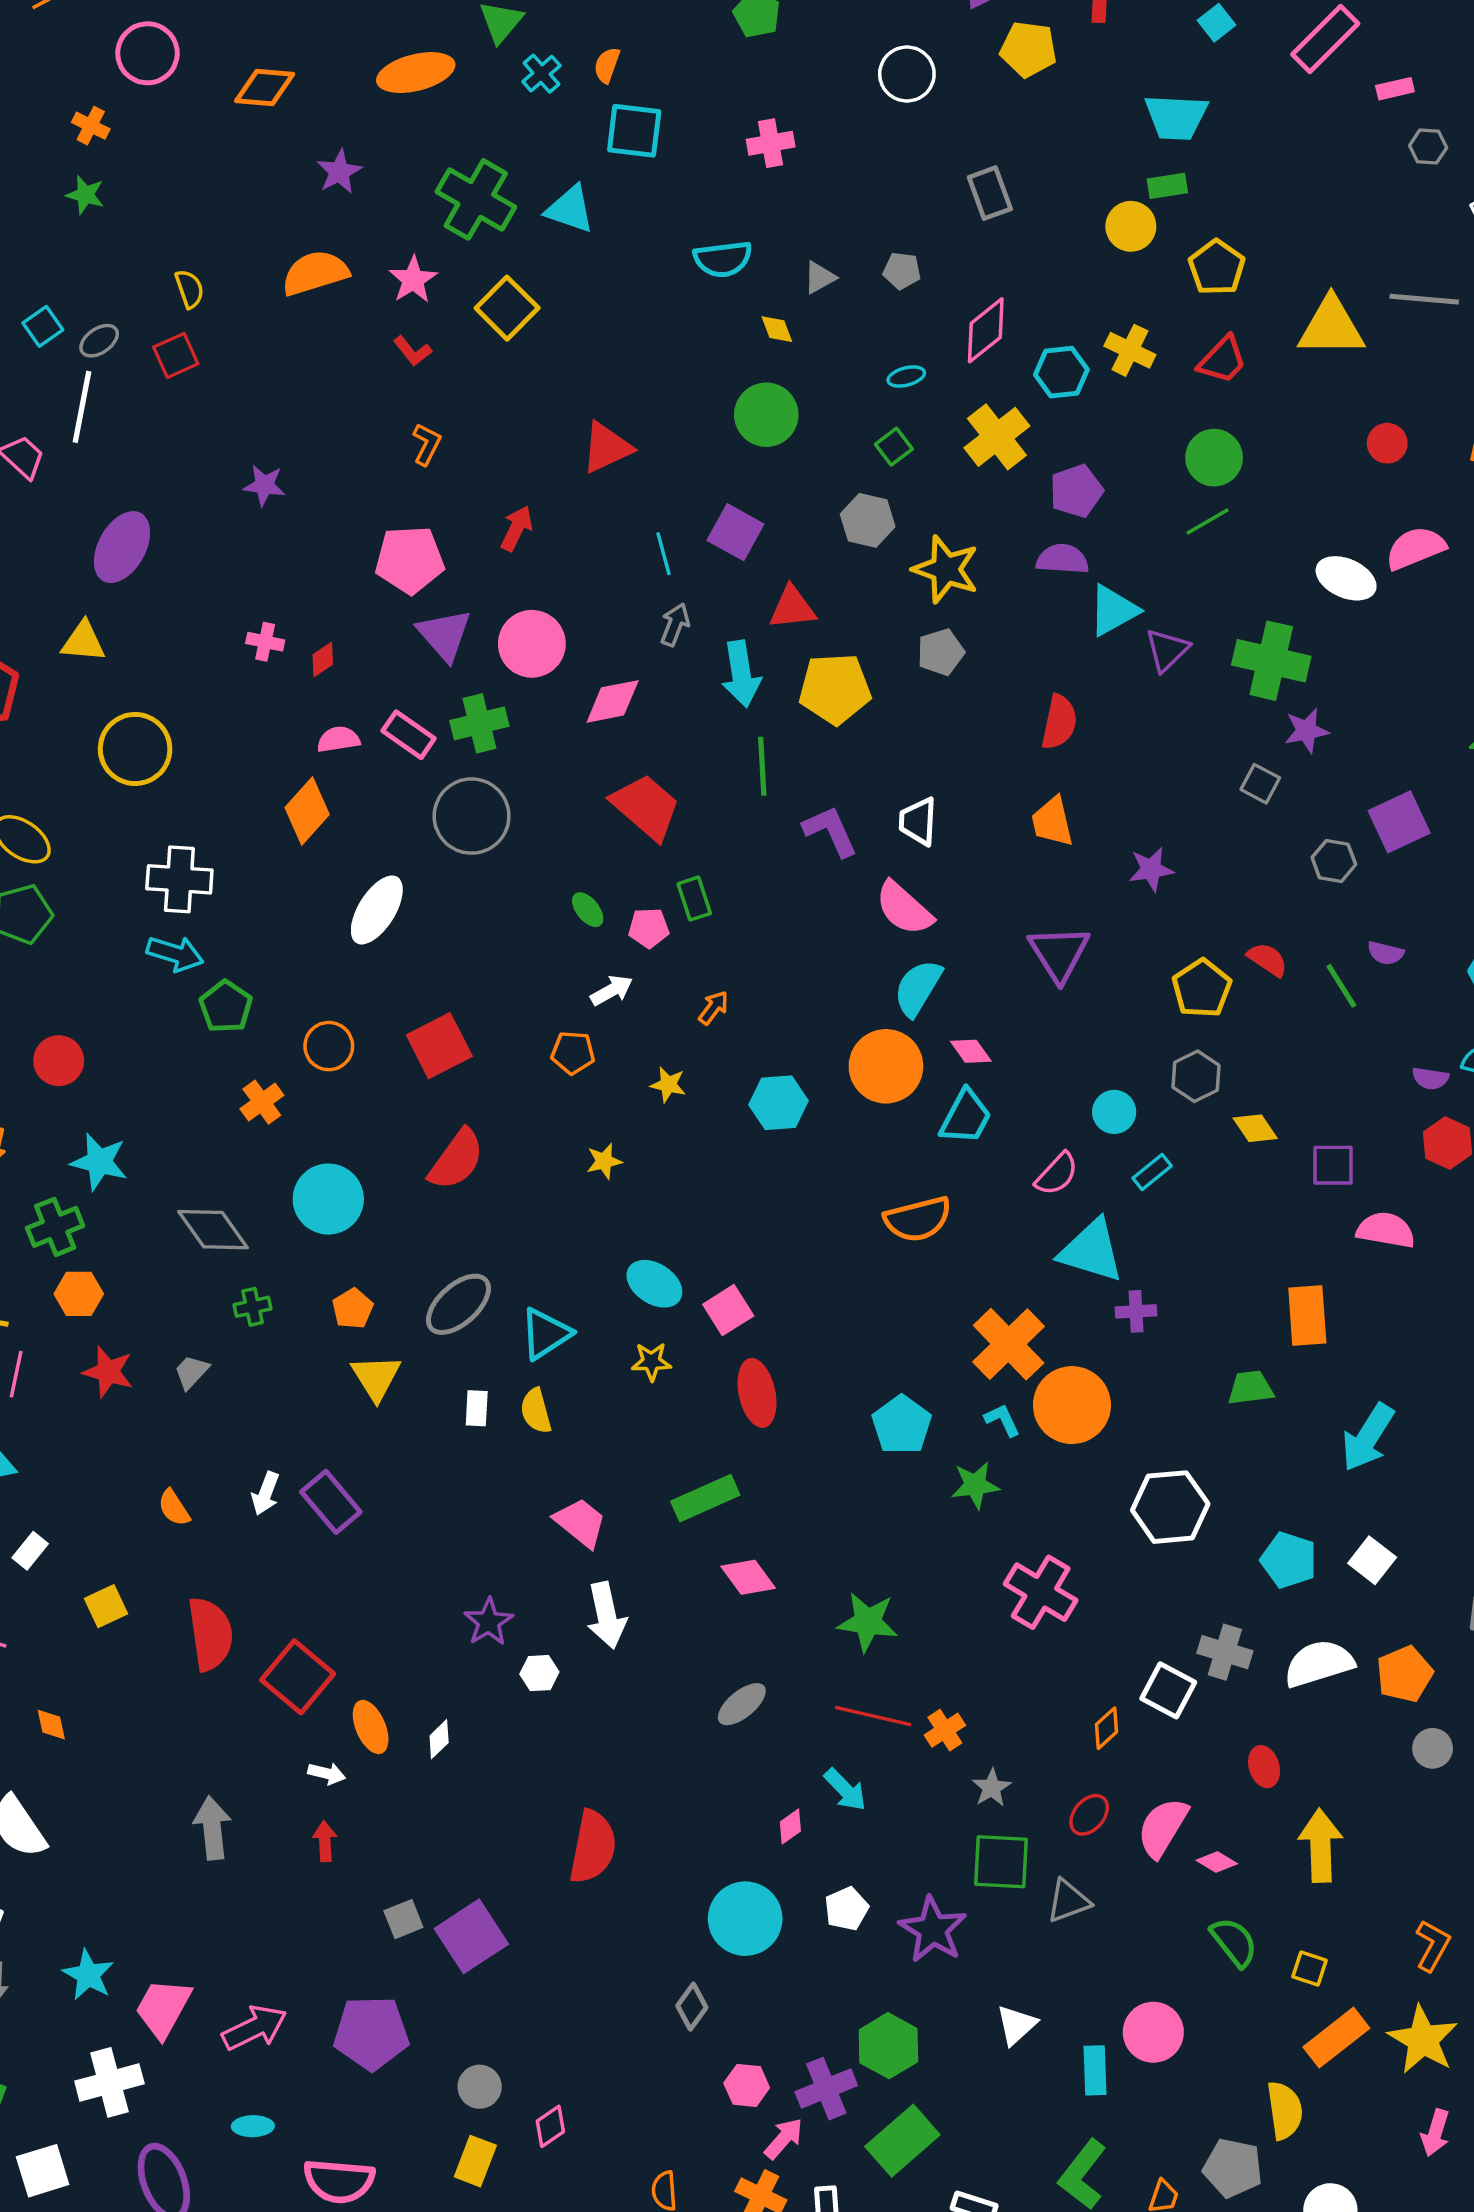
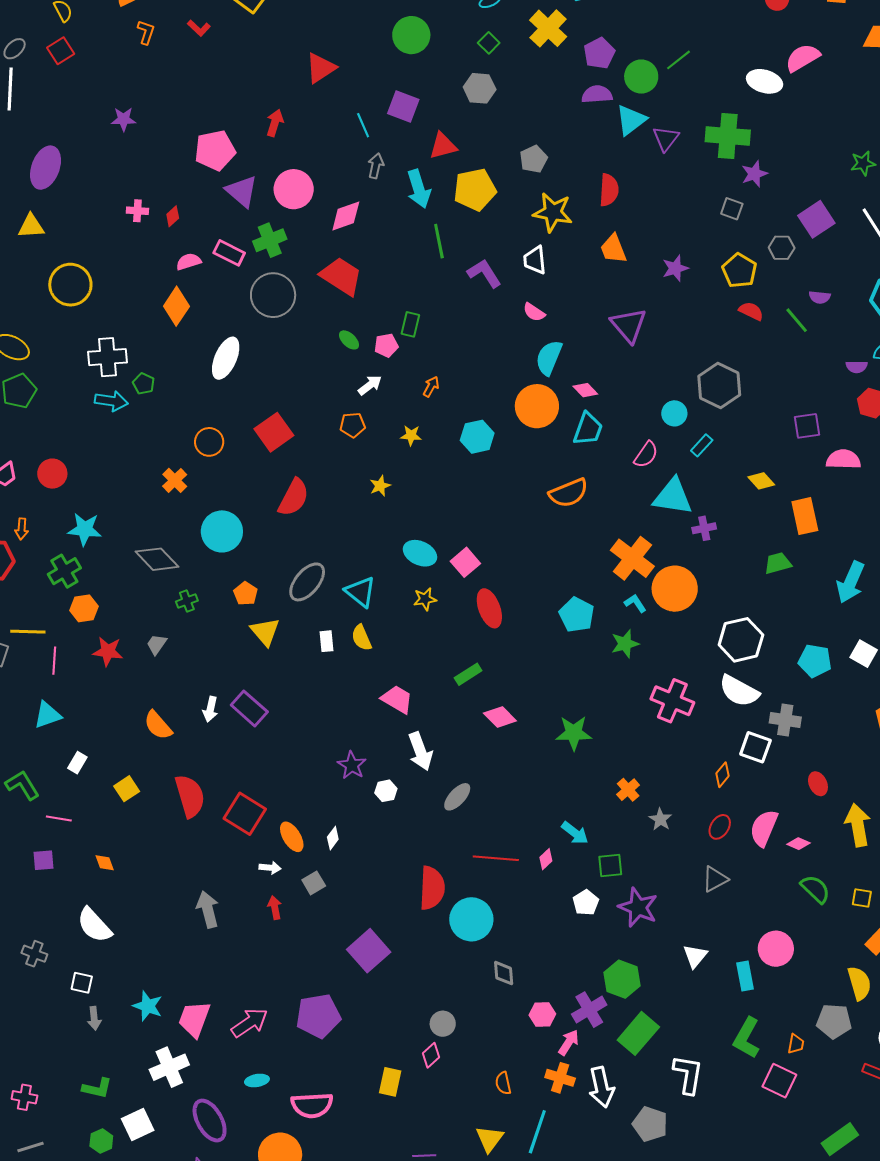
orange L-shape: (427, 444) -> (146, 32), moved
green circle: (1214, 458) -> (641, 77), moved
yellow star: (946, 569) -> (553, 212), moved
red trapezoid: (646, 807) -> (341, 276), moved
green rectangle: (694, 899) -> (410, 324), turned 40
pink semicircle: (904, 908) -> (534, 312), size x0.6
yellow pentagon: (1202, 988) -> (739, 271), moved
green pentagon: (226, 1007) -> (144, 384), moved, size x0.7
gray hexagon: (1196, 1076) -> (719, 386), size x1.5
yellow diamond: (1255, 1128) -> (761, 481), moved
cyan triangle: (546, 1334) -> (361, 592), turned -40
green rectangle: (705, 1498) -> (468, 674), size x0.7
orange semicircle: (174, 1508) -> (158, 725), size x1.4
white semicircle: (1319, 1663) -> (739, 691), moved, turned -126
gray ellipse: (742, 1704) -> (457, 797), moved
red line: (873, 1716) -> (496, 858), moved
green square: (1001, 1862) -> (610, 866), moved, size x0.7
gray square: (403, 1919) -> (314, 883), moved
cyan circle: (745, 1919) -> (471, 919), moved
gray diamond: (692, 2007) -> (504, 973), turned -32
gray circle: (480, 2087) -> (443, 1024), moved

